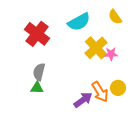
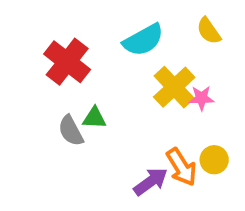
gray semicircle: (39, 72) -> (71, 131), turned -42
green triangle: (37, 88) -> (94, 118), moved

